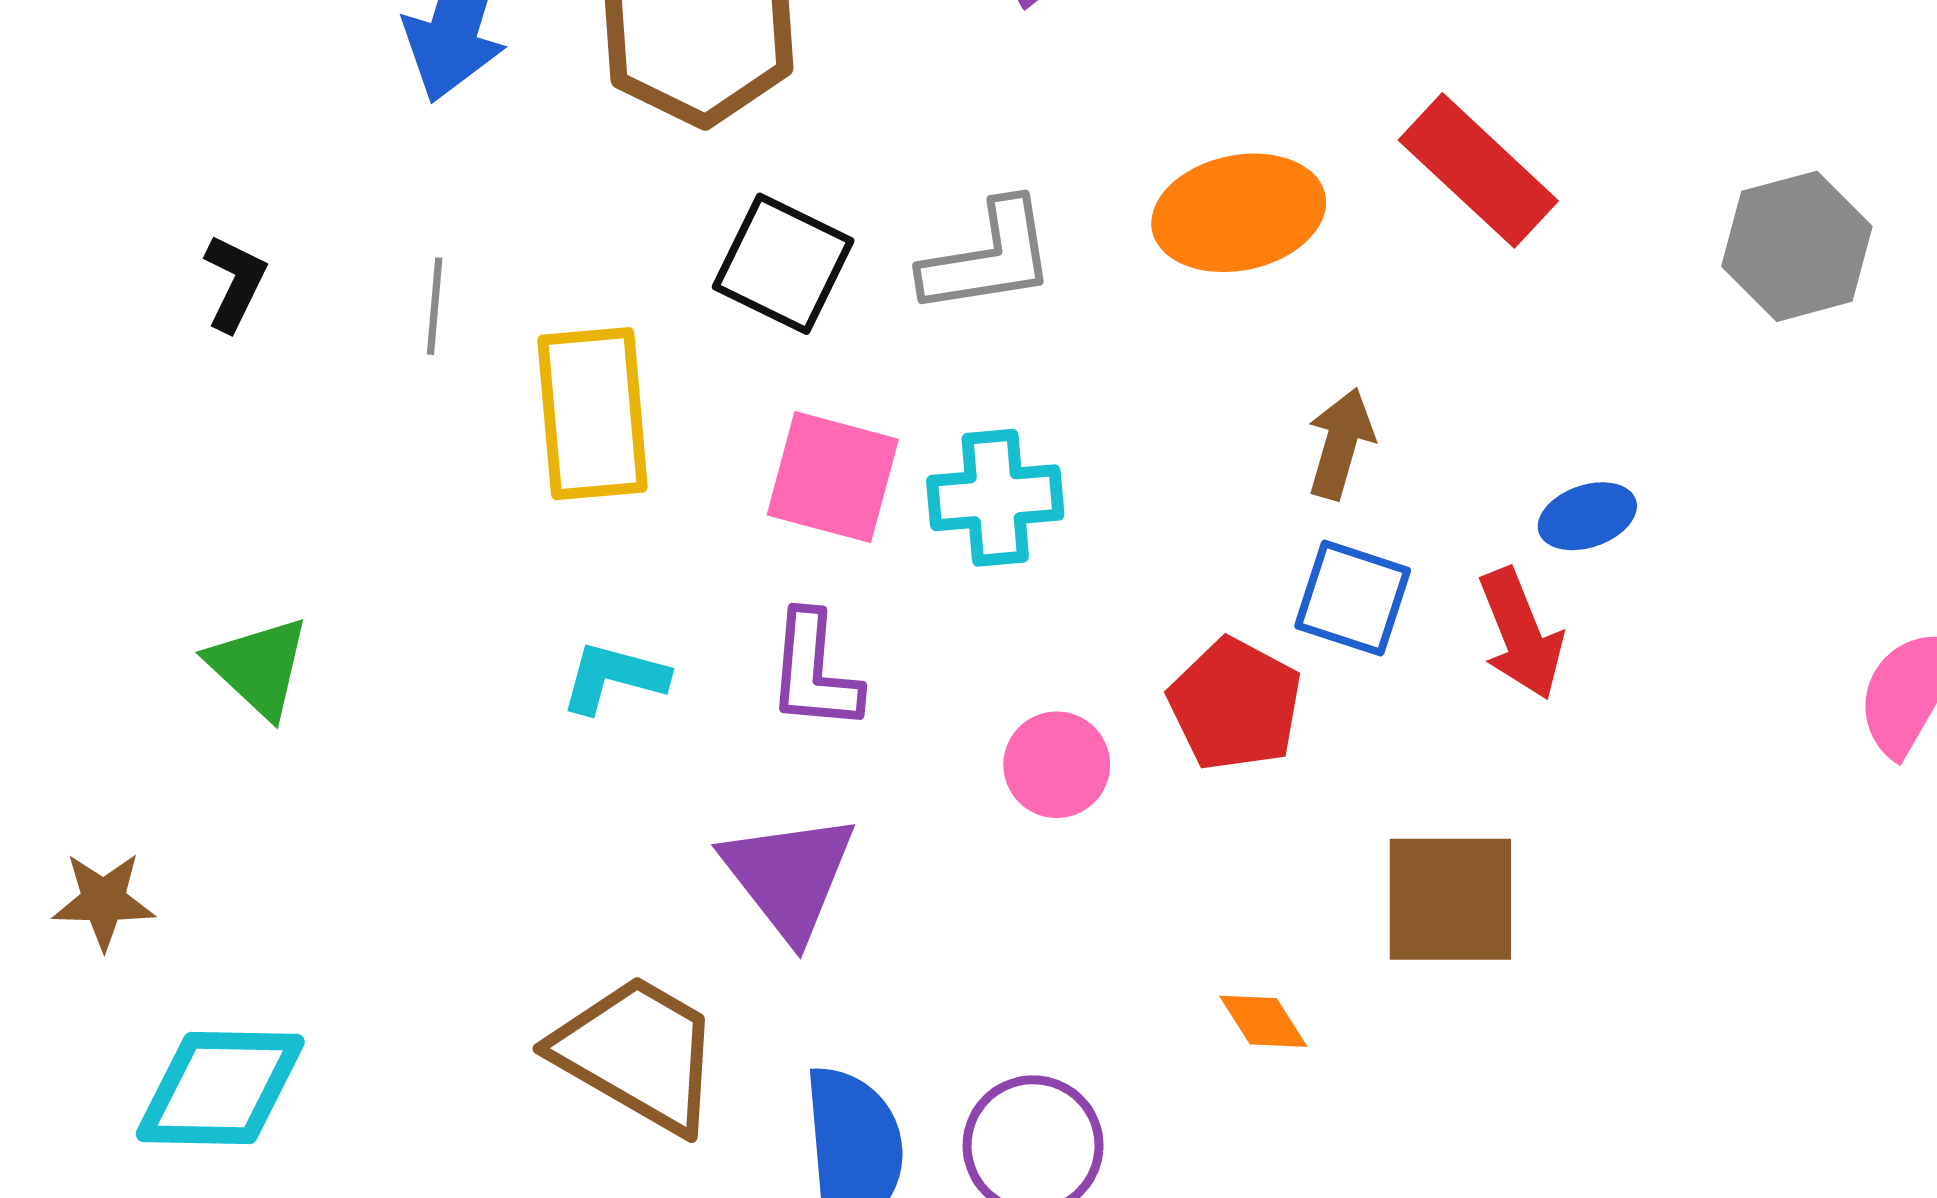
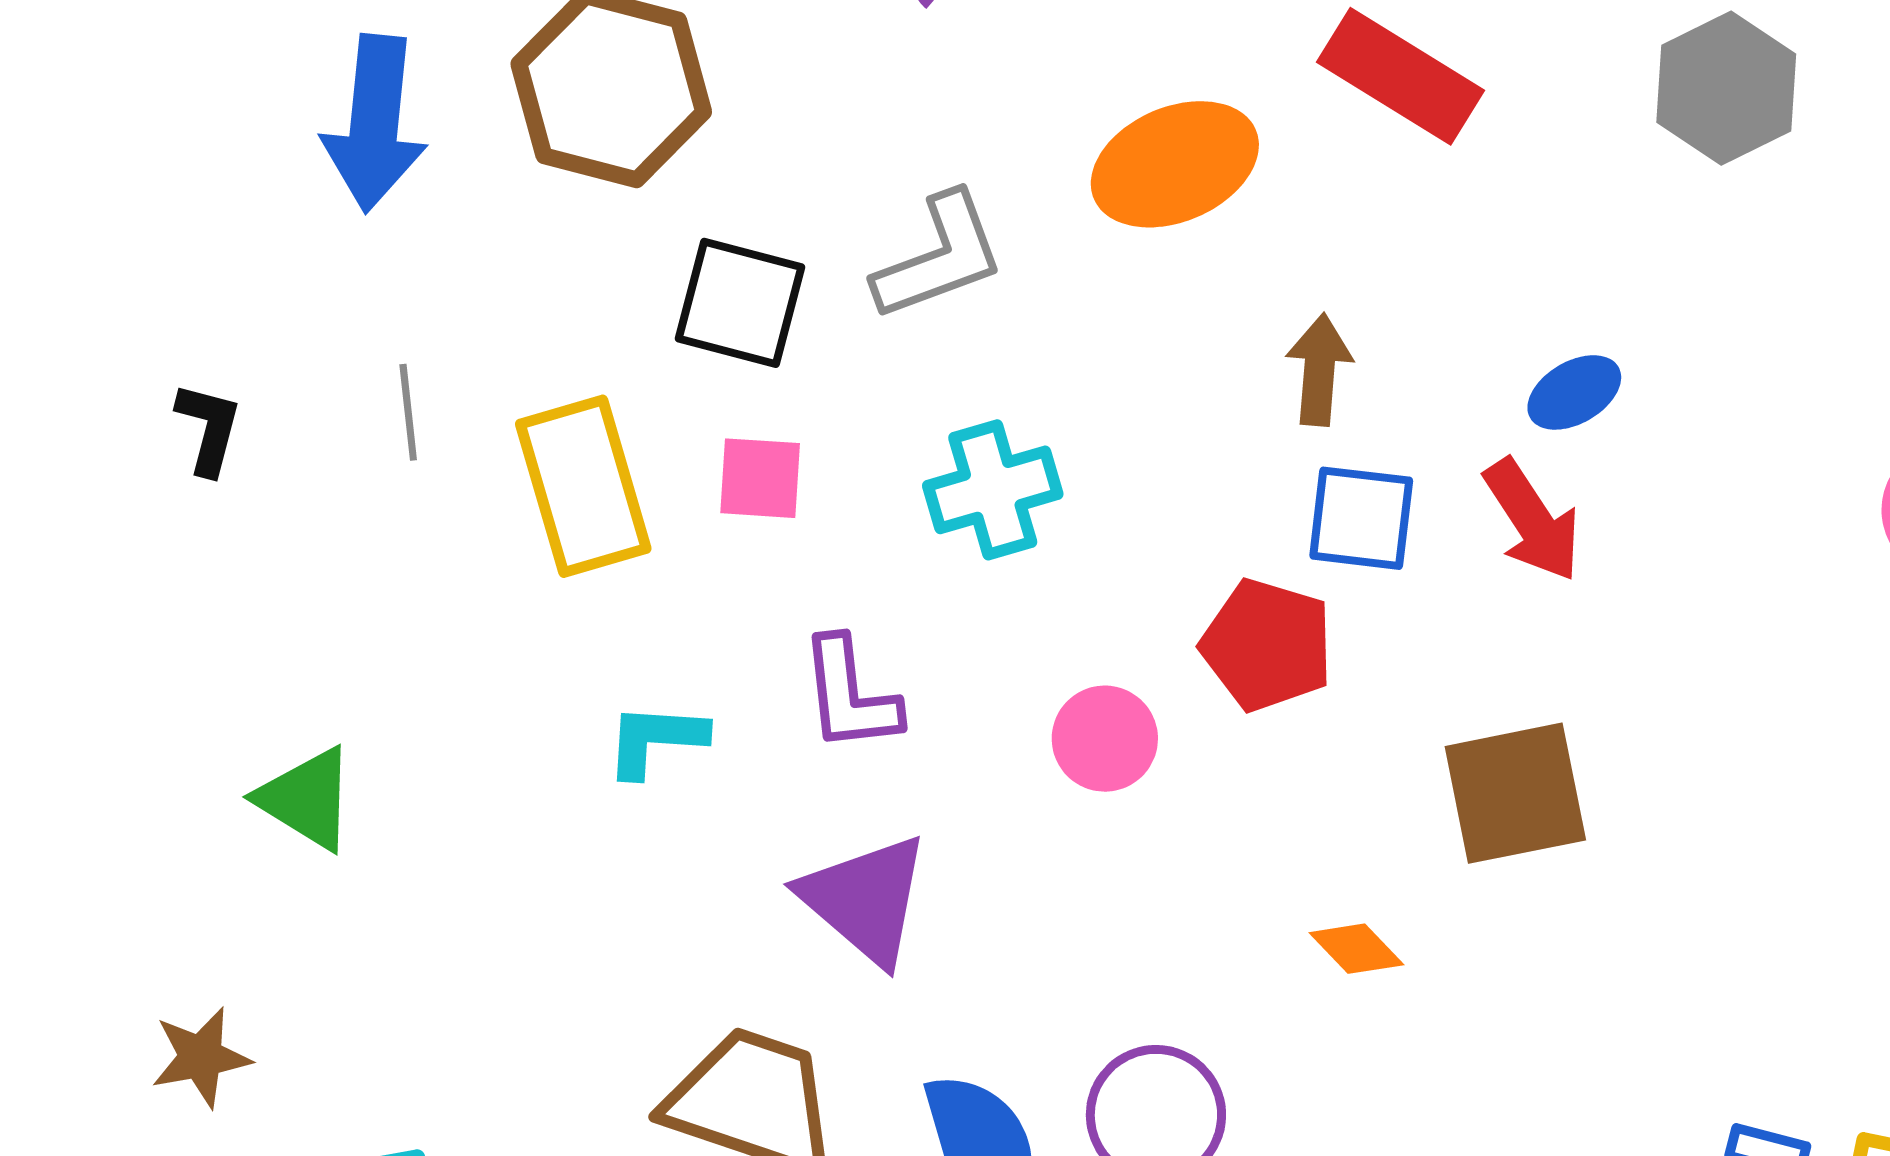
pink square: (833, 477) -> (760, 478), moved, size x0.7

